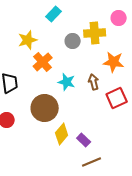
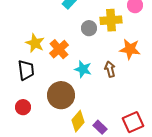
yellow star: (28, 40) -> (35, 43), moved, turned -30
red square: (117, 98) -> (133, 122), moved

